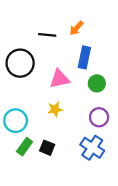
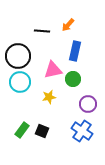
green circle: (97, 83) -> (73, 79), moved
cyan circle: (16, 121) -> (20, 82), moved

